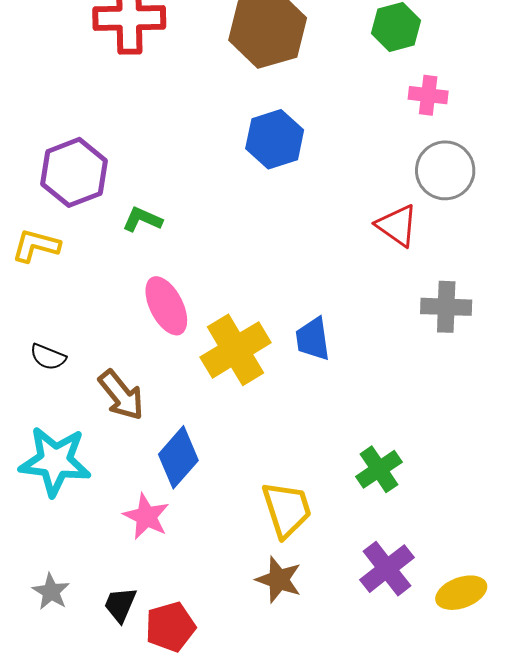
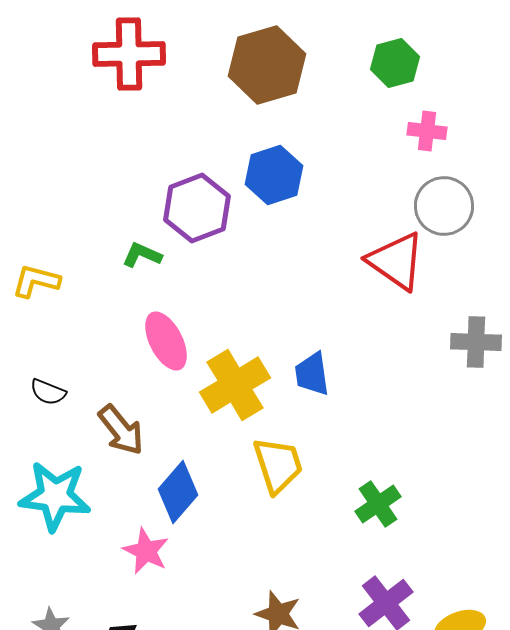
purple hexagon: (74, 172) -> (197, 208), moved
red triangle: (397, 226) -> (396, 261), size x1.4
gray cross: (446, 307) -> (476, 342), moved
yellow trapezoid: (287, 509) -> (278, 465), moved

